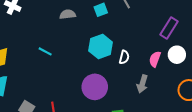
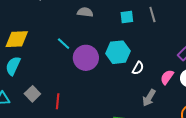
gray semicircle: (68, 14) -> (85, 12), moved
purple circle: (95, 87) -> (86, 58), moved

